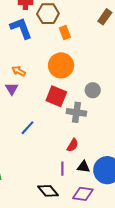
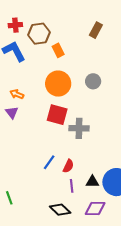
gray circle: (93, 90) -> (93, 81), moved
blue line: (28, 128) -> (49, 162), moved
red semicircle: (73, 145) -> (68, 166), moved

